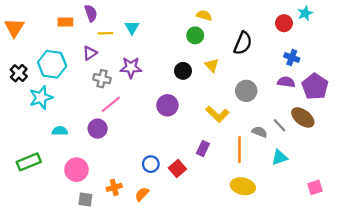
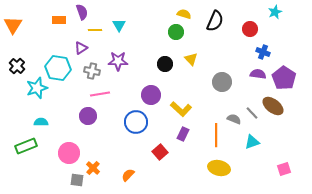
red circle: (284, 23) -> (250, 29), moved
black semicircle: (243, 43) -> (215, 21), moved
cyan hexagon: (52, 64) -> (58, 68), moved
pink line: (111, 104) -> (100, 94), turned 30
yellow L-shape: (217, 114) -> (181, 109), moved
cyan semicircle: (60, 131) -> (41, 122), moved
blue circle: (151, 164) -> (136, 122), moved, size x1.5
orange cross: (114, 187) -> (93, 168), moved, turned -32

